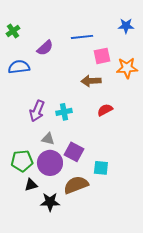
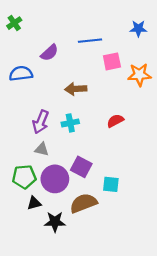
green cross: (13, 31) -> (14, 23), moved
brown arrow: (91, 81) -> (76, 89), moved
gray triangle: (48, 139) -> (42, 149), moved

